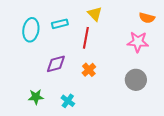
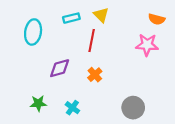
cyan rectangle: (60, 24) -> (71, 18), moved
gray circle: (136, 80) -> (133, 108), moved

